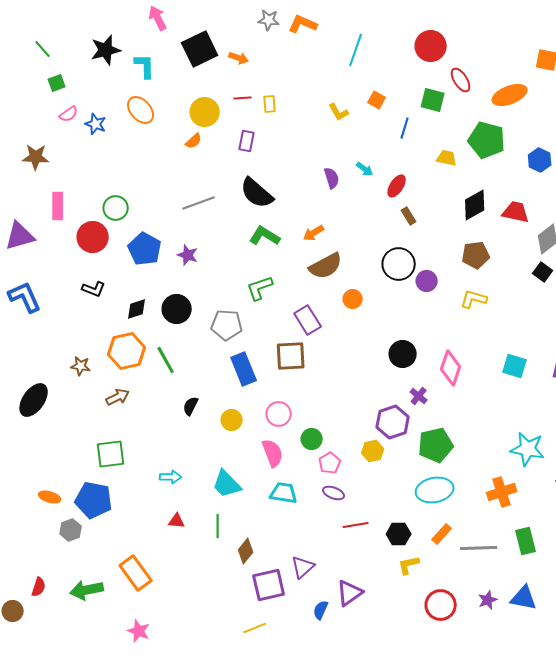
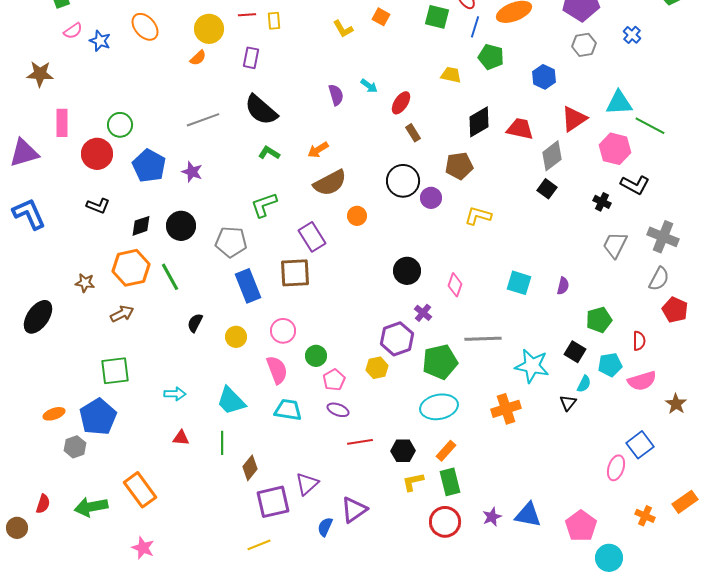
blue line: (405, 128) -> (475, 27), moved
green pentagon: (487, 140) -> (491, 57), size x0.7
green L-shape: (265, 236) -> (269, 153), size x0.7
brown pentagon: (476, 255) -> (459, 166), moved
pink diamond: (451, 368) -> (455, 285), size x0.7
orange ellipse: (50, 497) -> (54, 414), turned -35
blue pentagon: (94, 500) -> (98, 417), turned 30
green rectangle: (526, 541) -> (450, 482), moved
gray line: (479, 548) -> (483, 339), moved

